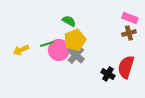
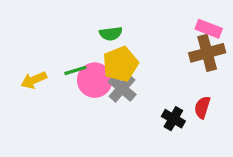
green semicircle: (69, 21) -> (111, 34), turned 144
brown cross: (129, 33) -> (207, 53), size x1.5
red semicircle: (126, 67) -> (202, 107), size x0.6

